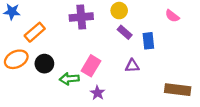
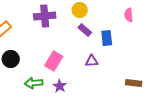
pink semicircle: (172, 16) -> (129, 15), turned 48
green arrow: (69, 79) -> (34, 83), moved
brown rectangle: (178, 90) -> (134, 83), size x0.7

